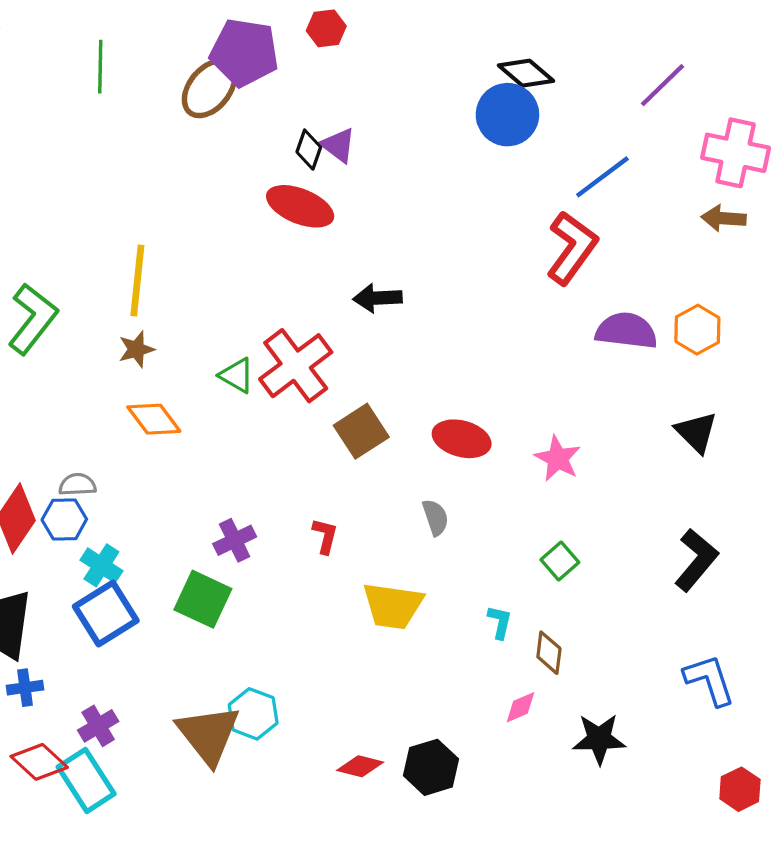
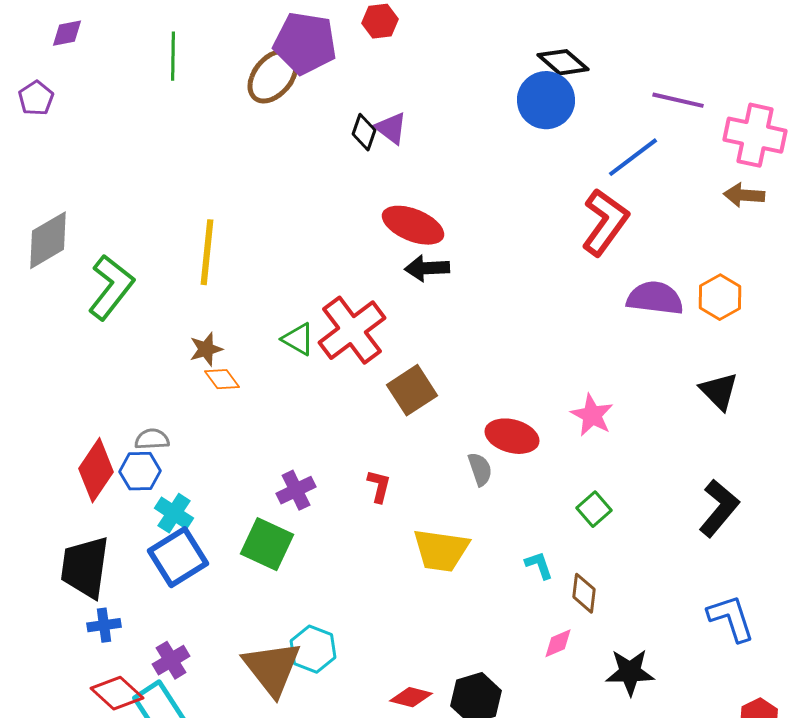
purple line: (662, 85) -> (678, 100), moved, turned 57
red ellipse: (300, 206) -> (413, 225), moved
brown star: (136, 349) -> (206, 349), moved
orange diamond: (154, 419) -> (222, 379), size x0.7
red ellipse: (462, 439) -> (512, 436), moved
cyan L-shape: (500, 622) -> (539, 565), turned -32

